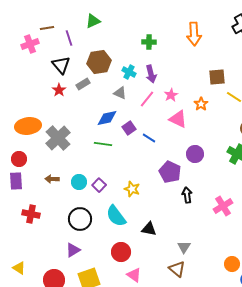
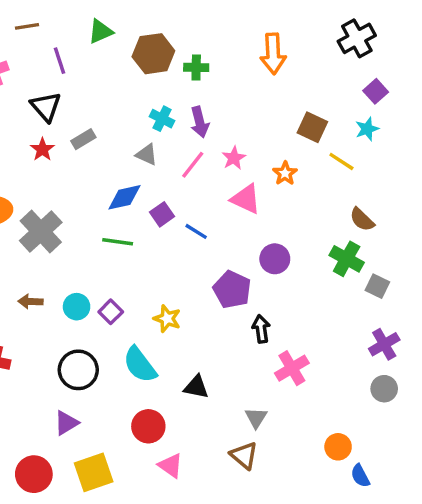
brown line: (47, 28) -> (27, 26), moved
brown hexagon: (99, 62) -> (153, 54), moved
brown square: (217, 77) -> (312, 127), turned 30
pink cross: (223, 206) -> (292, 368), moved

